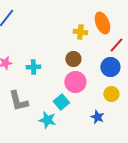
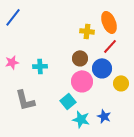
red line: (116, 45) -> (110, 46), moved
blue circle: (110, 67) -> (102, 68), moved
yellow circle: (111, 94) -> (121, 83), moved
cyan star: (47, 120) -> (81, 119), moved

